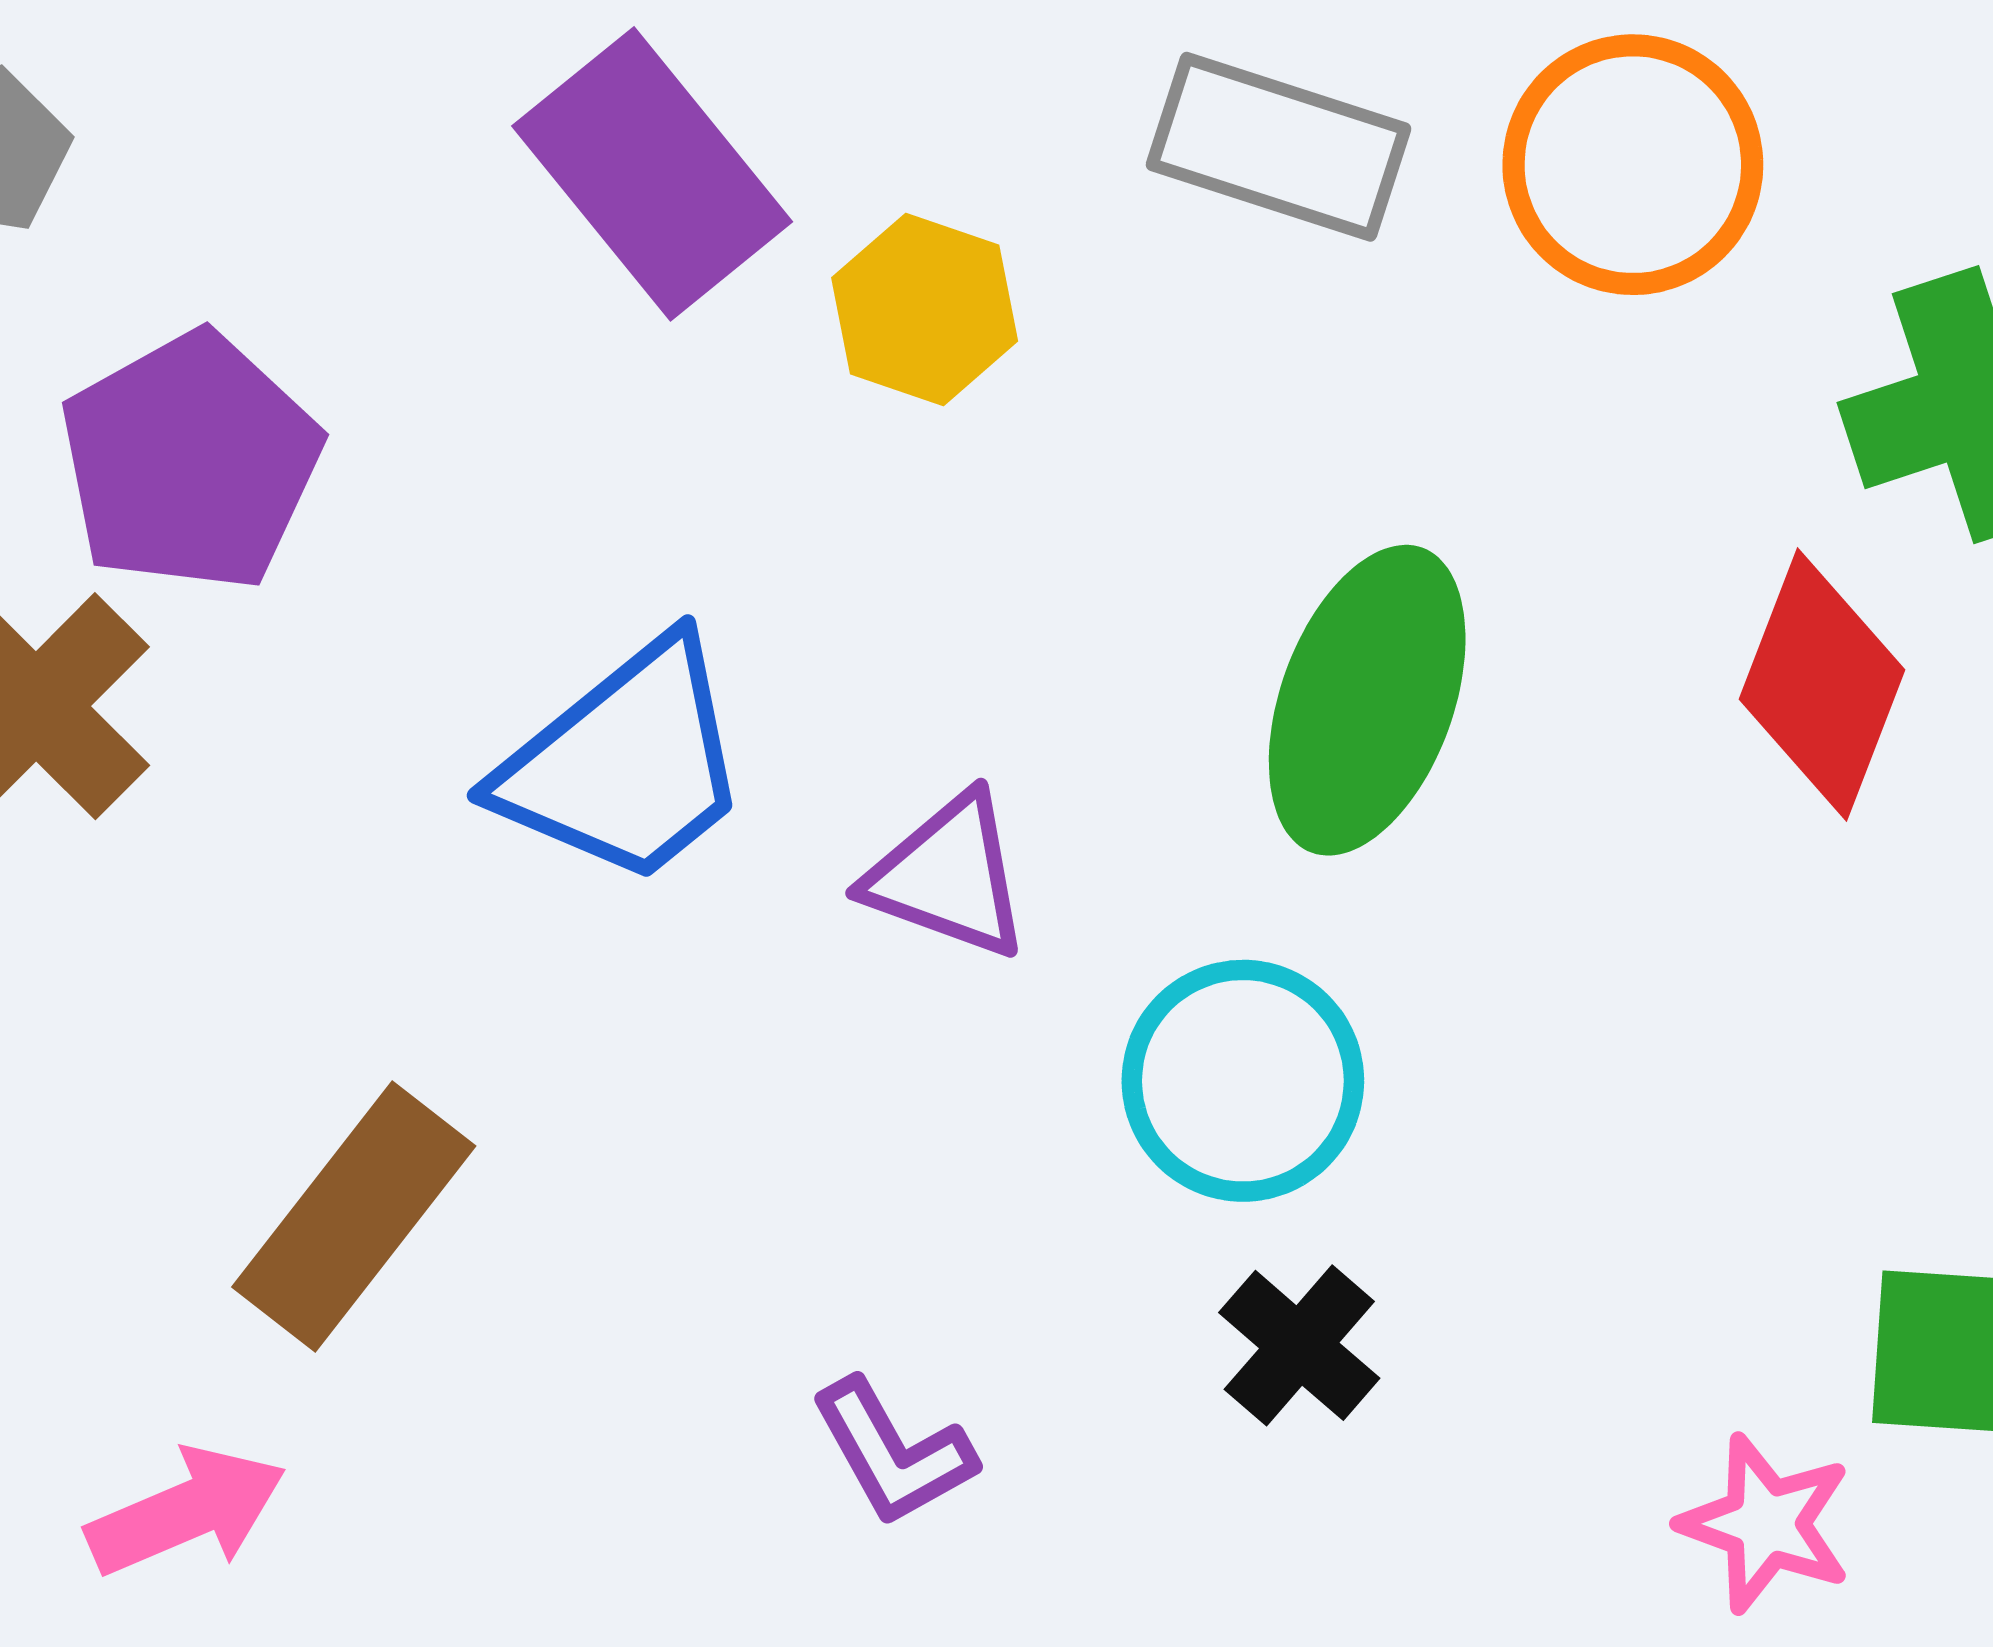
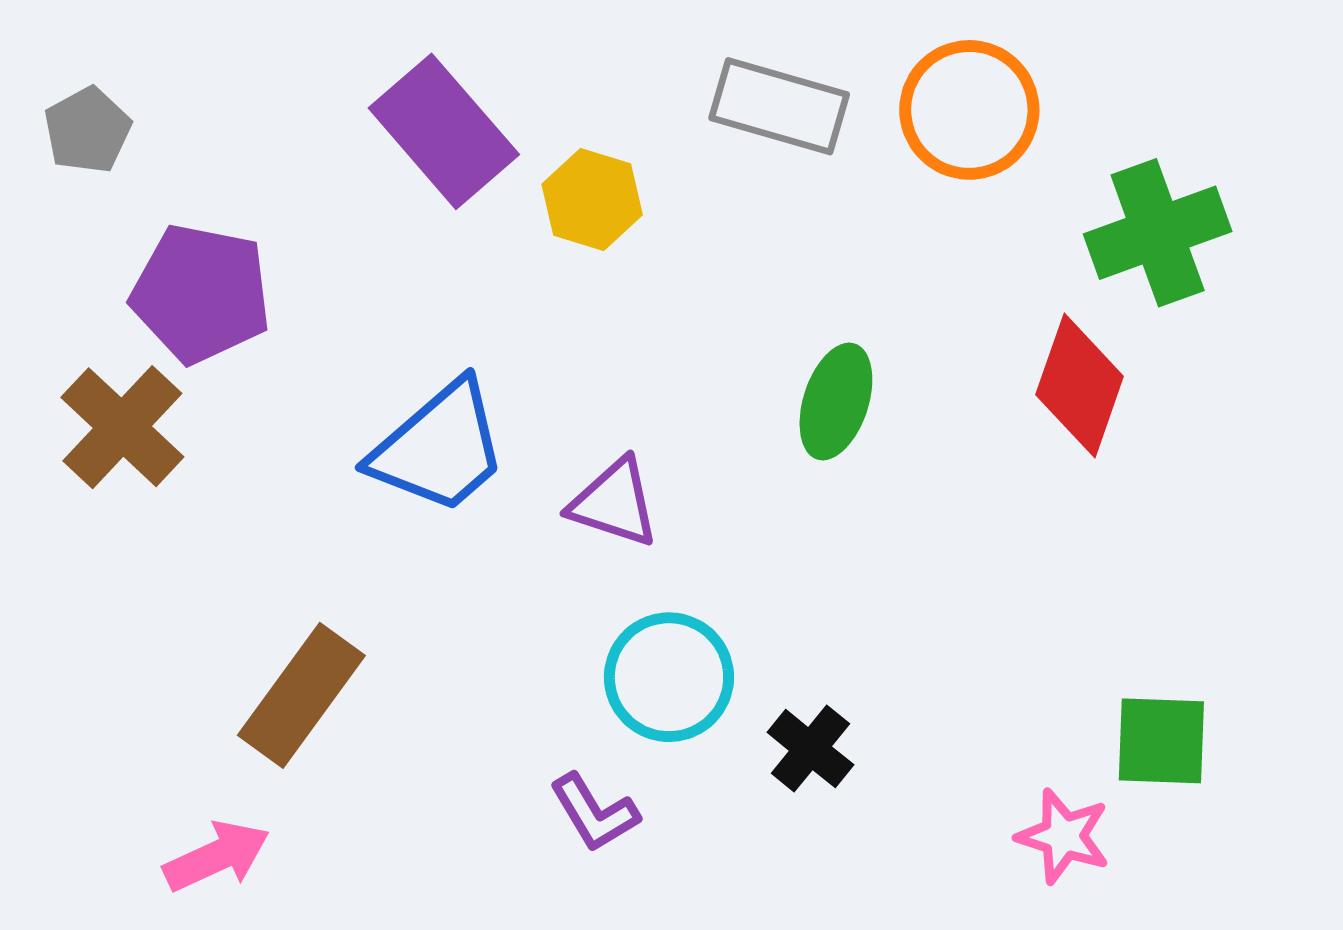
purple pentagon: (190, 462) -> (201, 293), turned -30
green ellipse: (1367, 700) -> (836, 402), size x0.7
cyan circle: (1243, 1081) -> (669, 677), moved

